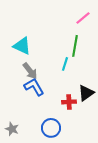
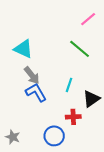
green line: (75, 46) -> (80, 49), turned -60
cyan line: (65, 64) -> (69, 85), moved
red cross: (69, 102) -> (73, 117), moved

